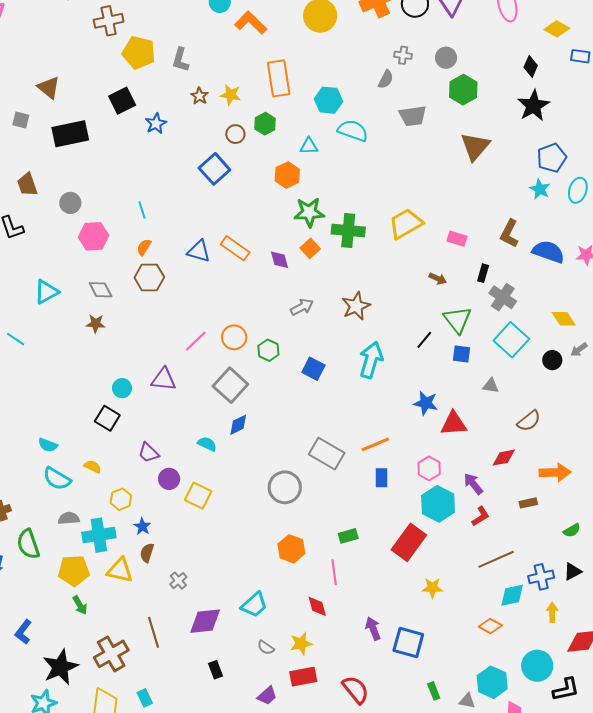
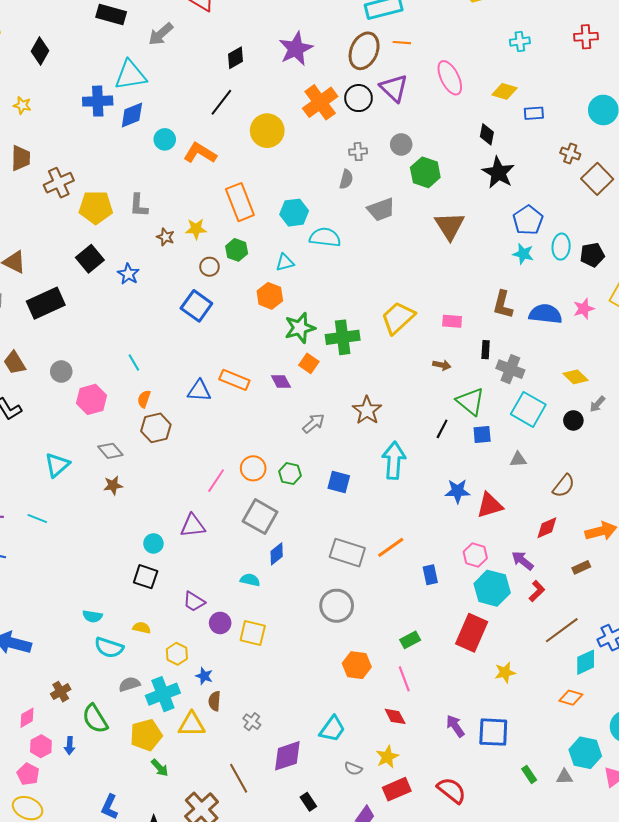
orange line: (375, 444) -> (391, 547), moved
gray rectangle: (327, 454) -> (347, 553), moved

